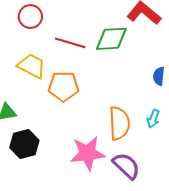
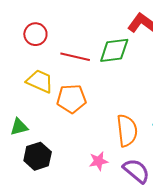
pink star: (88, 153) -> (98, 161), size x0.6

